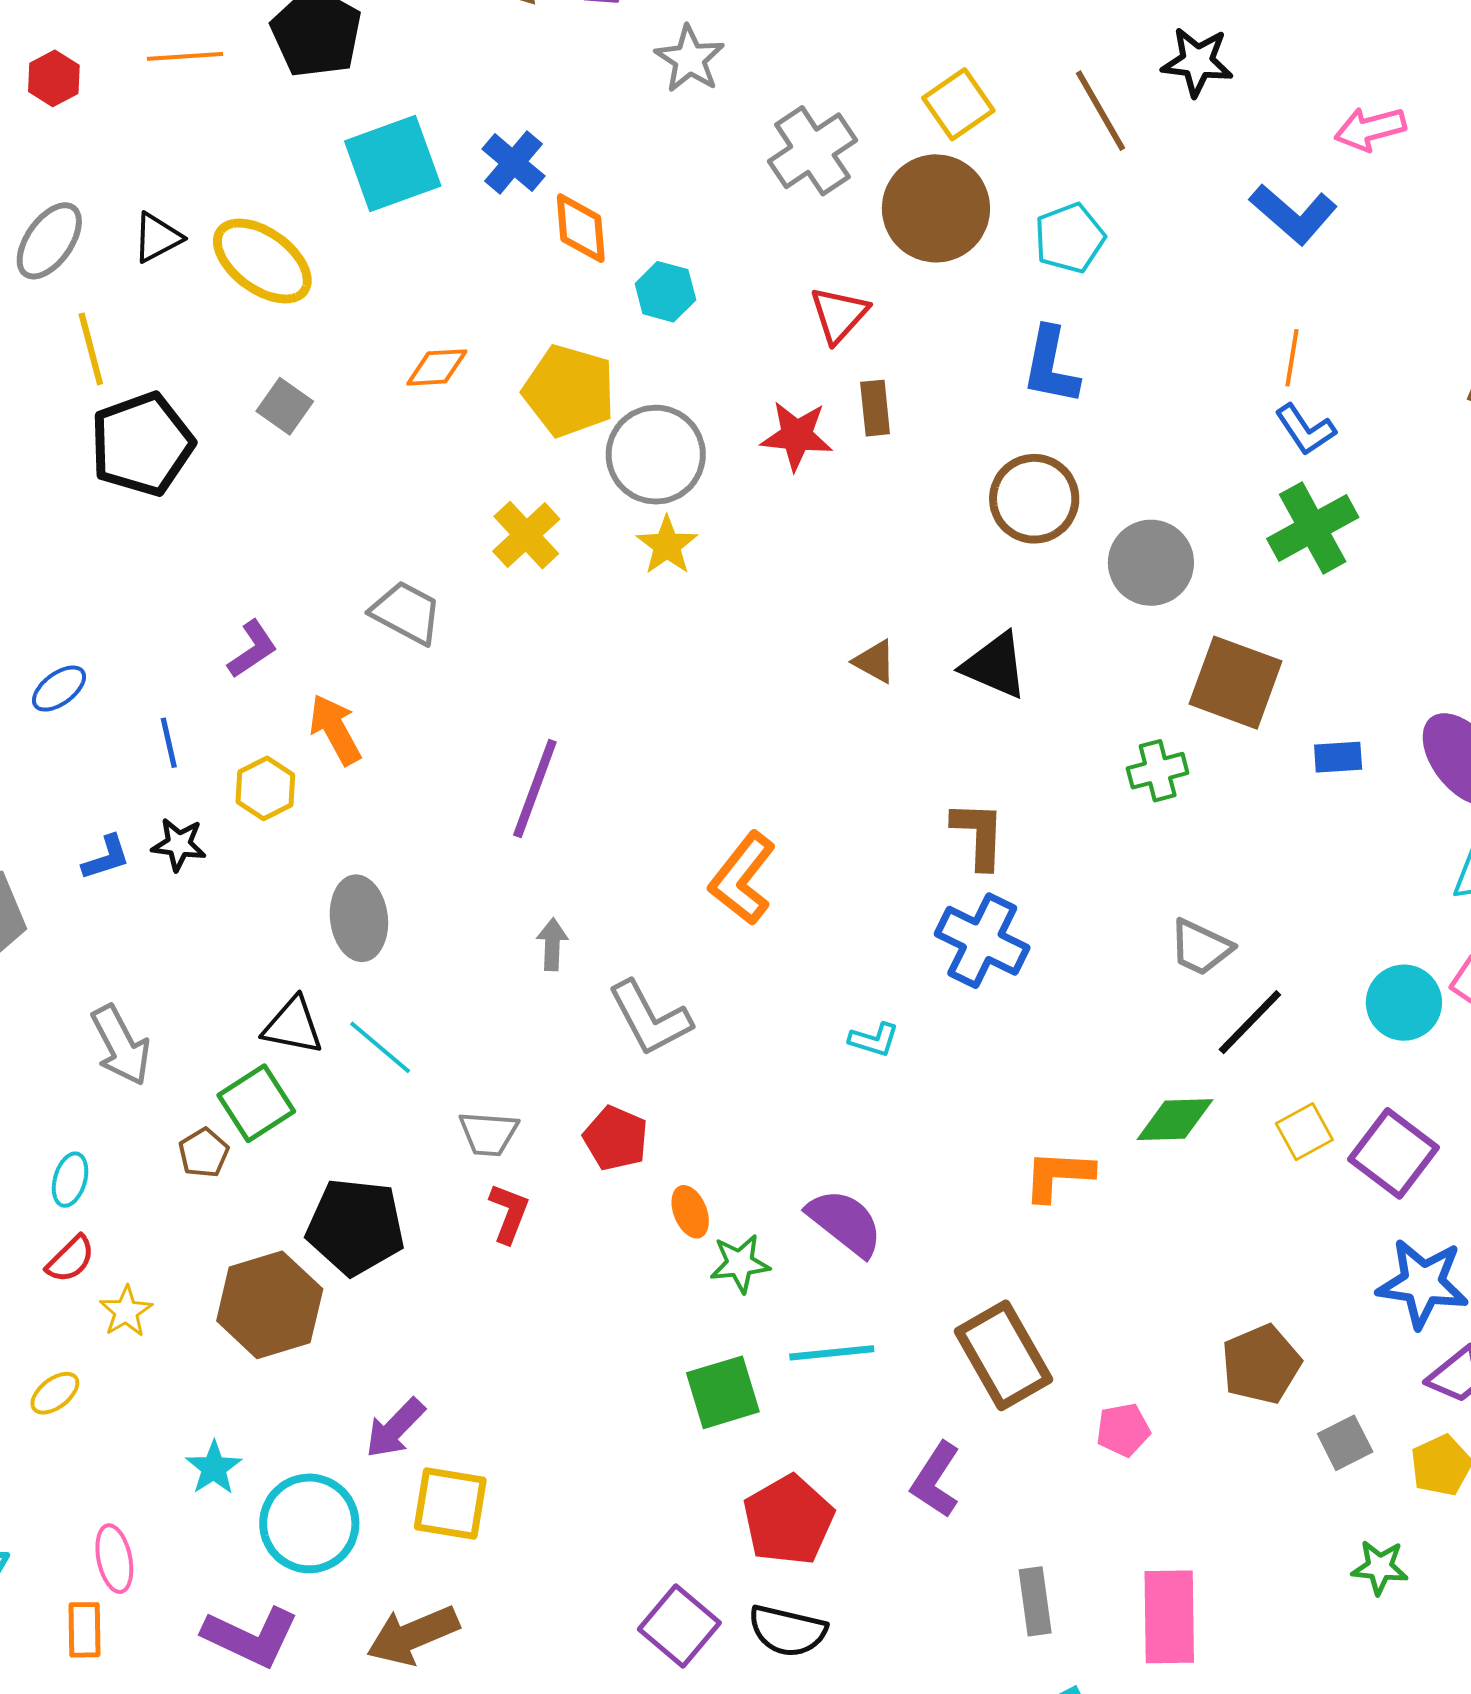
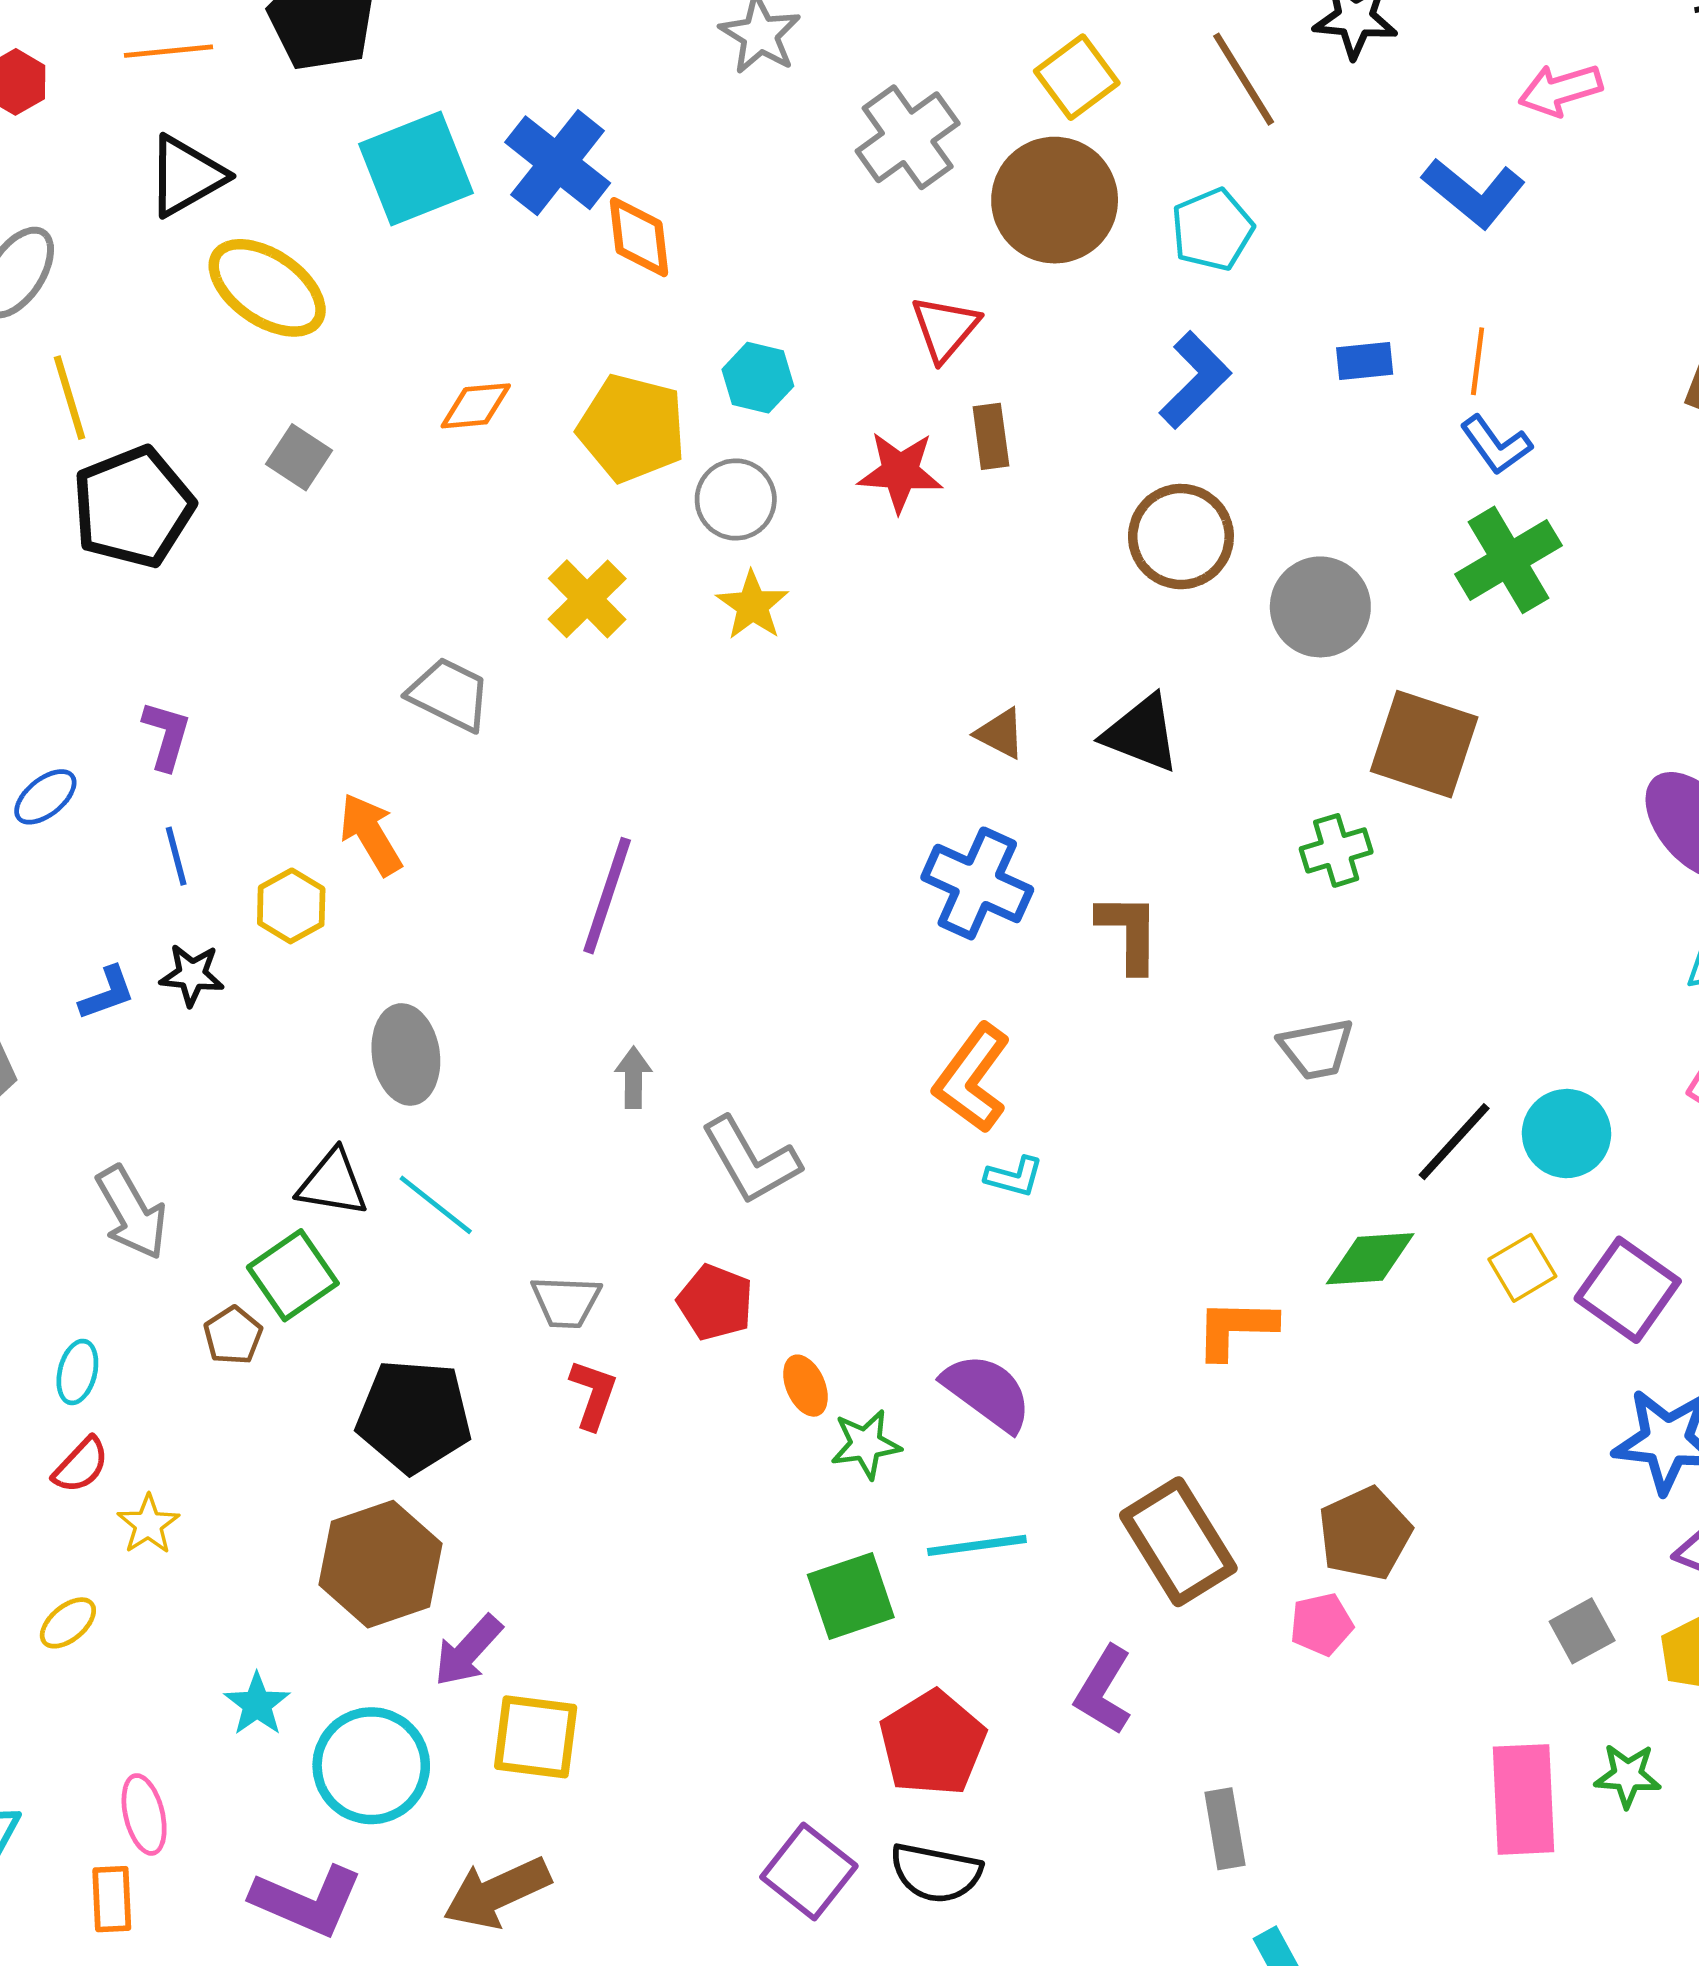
blue cross: (513, 163) -> (558, 163), size x1.4
black triangle: (157, 238) -> (186, 176), moved, size x1.4
cyan hexagon: (665, 292) -> (758, 378), moved
blue L-shape: (1051, 366) -> (1195, 380), turned -144
gray circle: (656, 455) -> (736, 499), size x0.7
purple L-shape: (252, 649) -> (166, 735), moved, turned -38
blue rectangle: (1338, 757) -> (1365, 361), moved
orange L-shape: (742, 878) -> (972, 1078), moved
blue cross: (982, 941) -> (977, 883), moved
gray trapezoid: (1201, 947) -> (1317, 1049), moved, turned -34
cyan circle: (1404, 1003) -> (1567, 1134), moved
brown hexagon: (270, 1305) -> (380, 1564), moved
brown pentagon: (1261, 1364) -> (1365, 1533), moved
pink rectangle: (1169, 1617) -> (1523, 1799), moved

